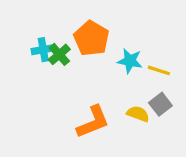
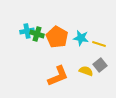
orange pentagon: (91, 38) -> (57, 37), moved
green cross: (59, 54) -> (37, 34), turned -32

